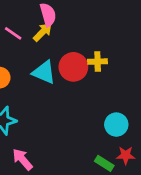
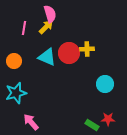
pink line: (13, 33) -> (24, 28), turned 64
cyan circle: (116, 125) -> (105, 84), moved

